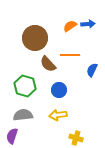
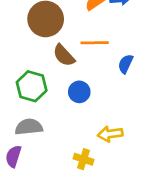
yellow arrow: (58, 115) -> (110, 134), moved
yellow cross: (76, 138) -> (83, 159), moved

